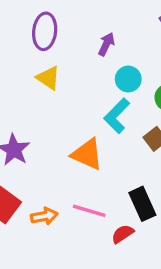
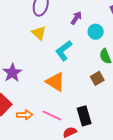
cyan circle: (128, 79) -> (96, 32), moved
cyan L-shape: (117, 116) -> (64, 51), moved

